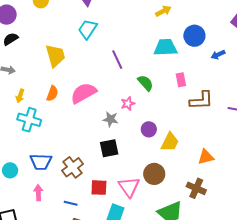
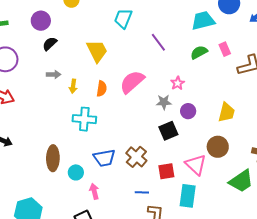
green semicircle: (145, 83) -> (199, 52), moved, turned -66
yellow arrow: (20, 96) -> (73, 86), moved
purple circle: (149, 129) -> (188, 111), moved
pink arrow: (38, 193) -> (94, 191), moved

